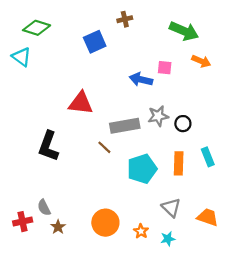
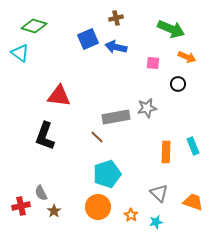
blue arrow: (141, 79) -> (116, 47), moved
red triangle: (81, 103) -> (59, 96), moved
black circle: (183, 124) -> (178, 84), moved
cyan pentagon: (142, 169) -> (107, 174), moved

